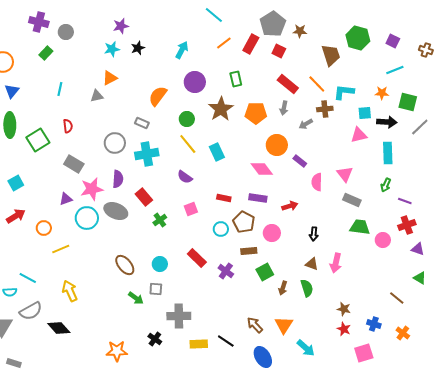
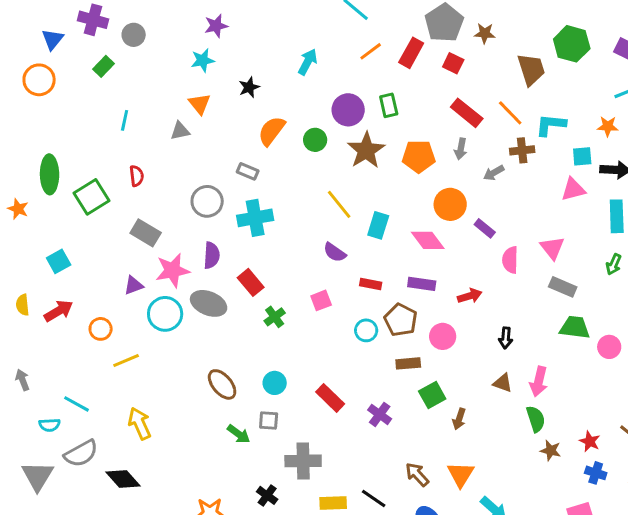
black star: (138, 48) -> (249, 87), moved
orange triangle: (110, 78) -> (200, 104), turned -42
purple circle: (195, 82) -> (348, 110), moved
blue triangle: (12, 91) -> (53, 39), moved
green circle: (187, 119) -> (315, 140), moved
yellow line: (188, 144) -> (339, 204), moved
cyan rectangle: (217, 152) -> (378, 225), moved, turned 42
purple semicircle: (185, 177) -> (335, 252), moved
red rectangle: (197, 258) -> (330, 398), moved
purple cross: (226, 271) -> (380, 414), moved
green semicircle: (307, 288) -> (536, 419), moved
red star: (344, 329) -> (590, 441), moved

